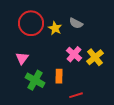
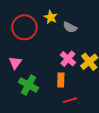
yellow star: (55, 28) -> (51, 17), moved
orange rectangle: (59, 76) -> (61, 80), moved

